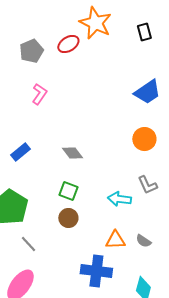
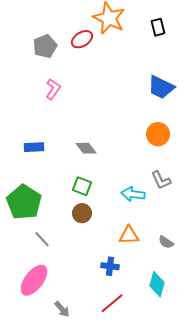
blue trapezoid: (147, 92) -> (161, 87), turned 60
blue rectangle: (20, 152) -> (34, 147), turned 36
gray semicircle: (143, 241) -> (166, 242), moved
blue cross: (96, 271) -> (110, 266), size x0.6

